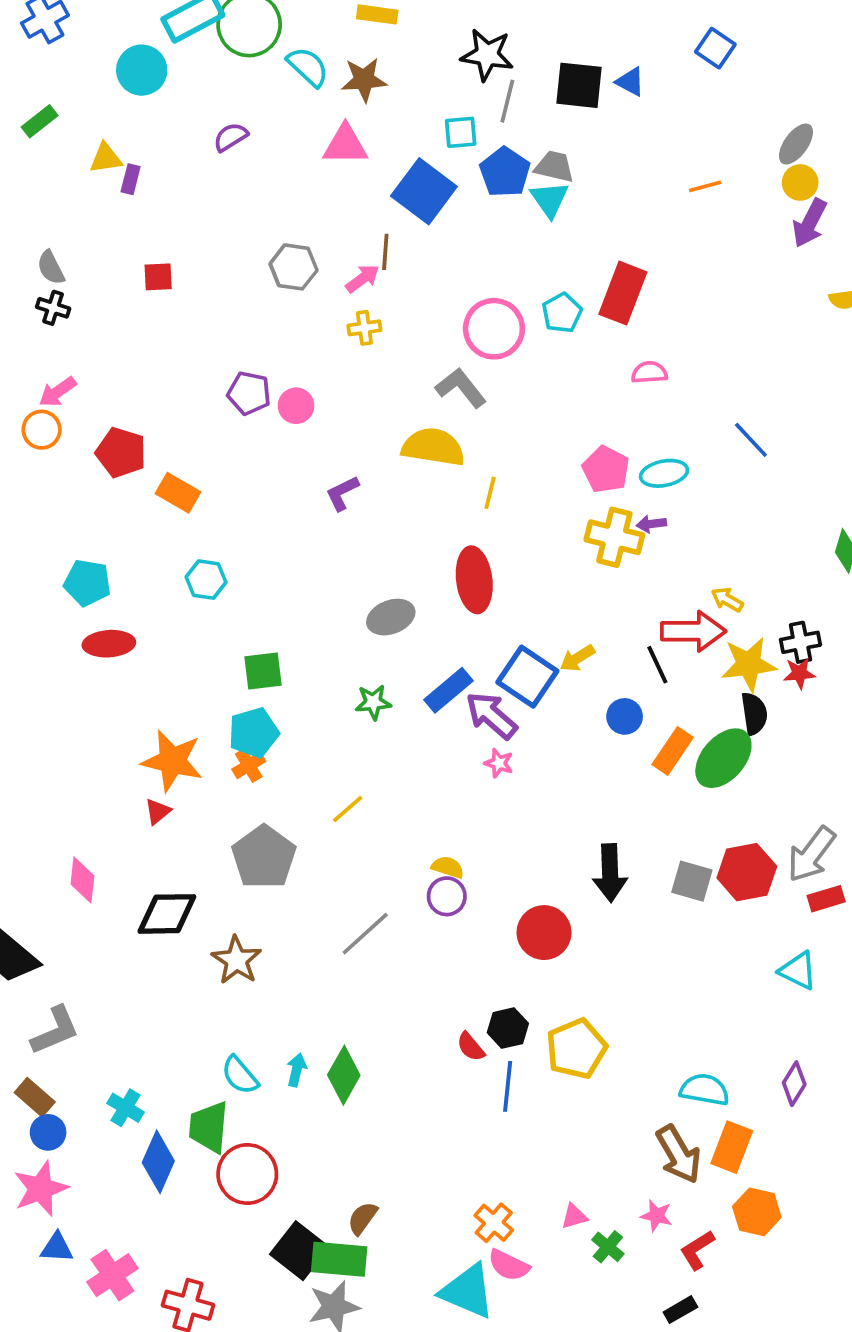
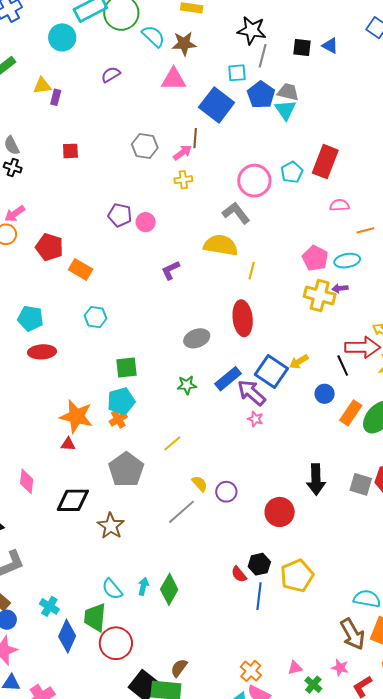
black square: (579, 85) -> (302, 48), size x0.7
orange line: (705, 186) -> (365, 230), moved
red triangle: (158, 811) -> (68, 444), turned 42
yellow semicircle: (448, 867) -> (200, 484), moved, turned 30

